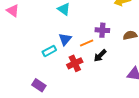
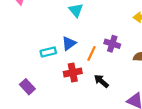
orange line: (87, 43) -> (91, 53), turned -56
black arrow: (100, 56) -> (101, 81), moved, turned 72

